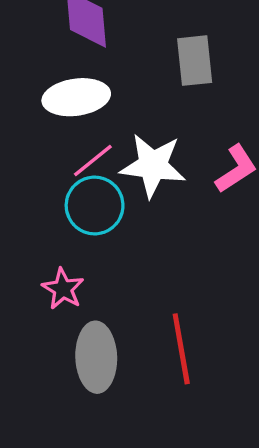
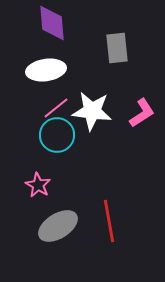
gray ellipse: (96, 357) -> (58, 226), turned 60

